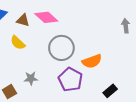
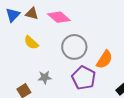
brown triangle: (23, 20) -> (32, 14), moved
orange semicircle: (92, 61) -> (104, 60), turned -36

